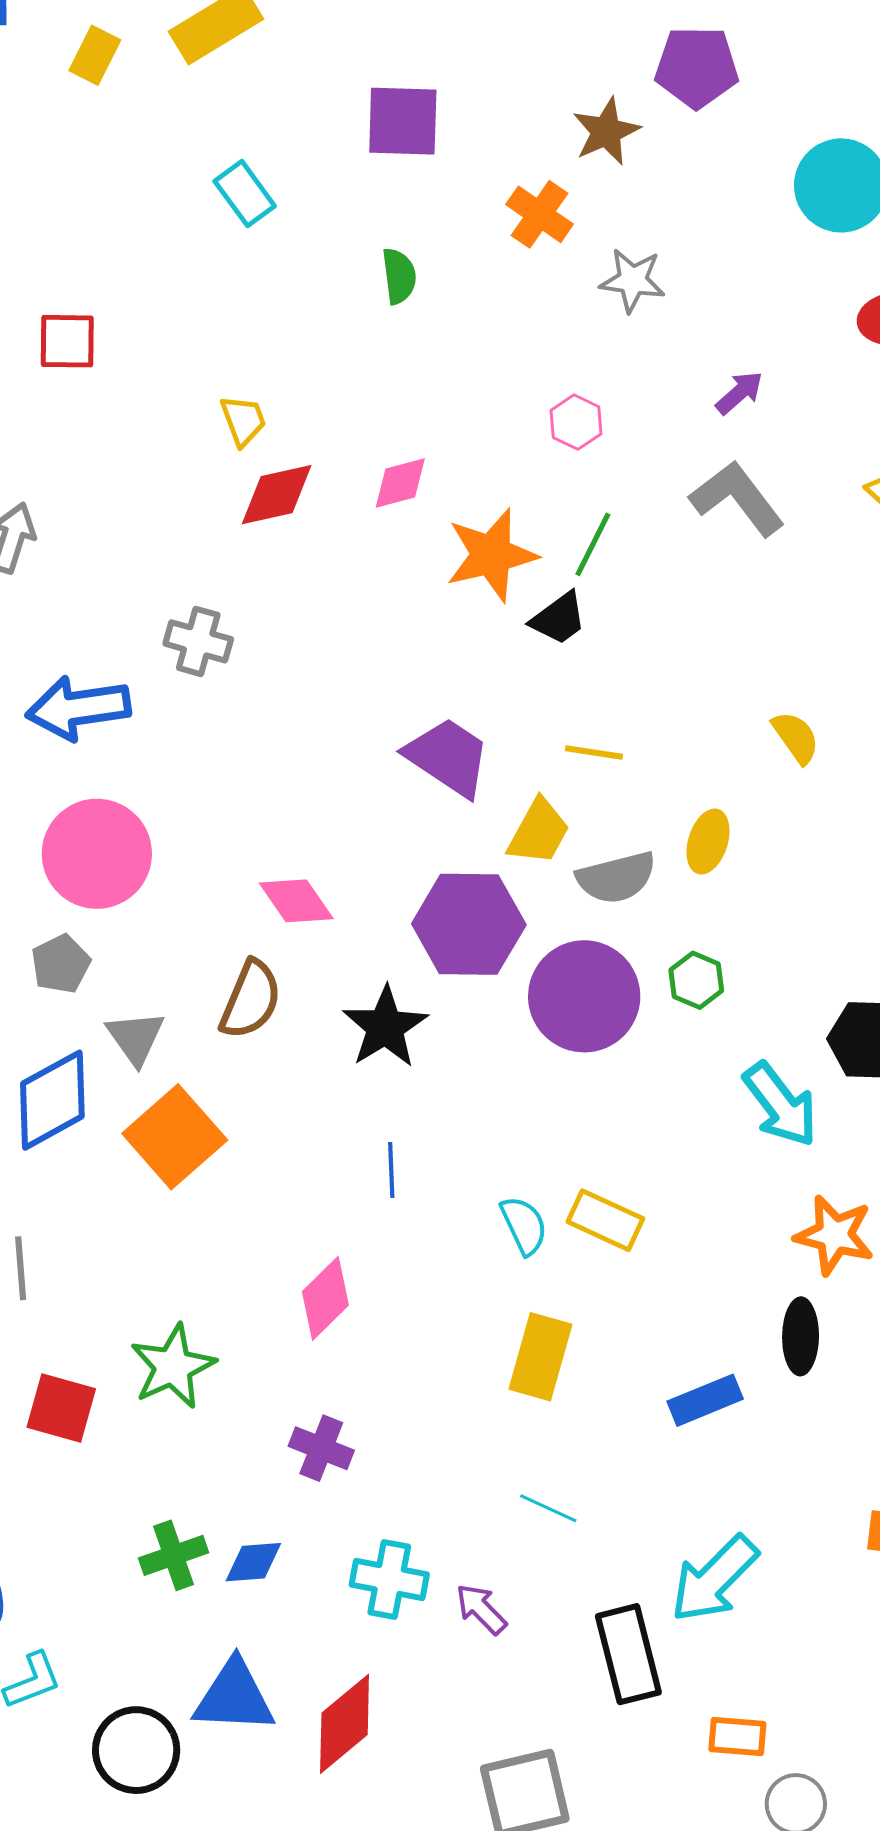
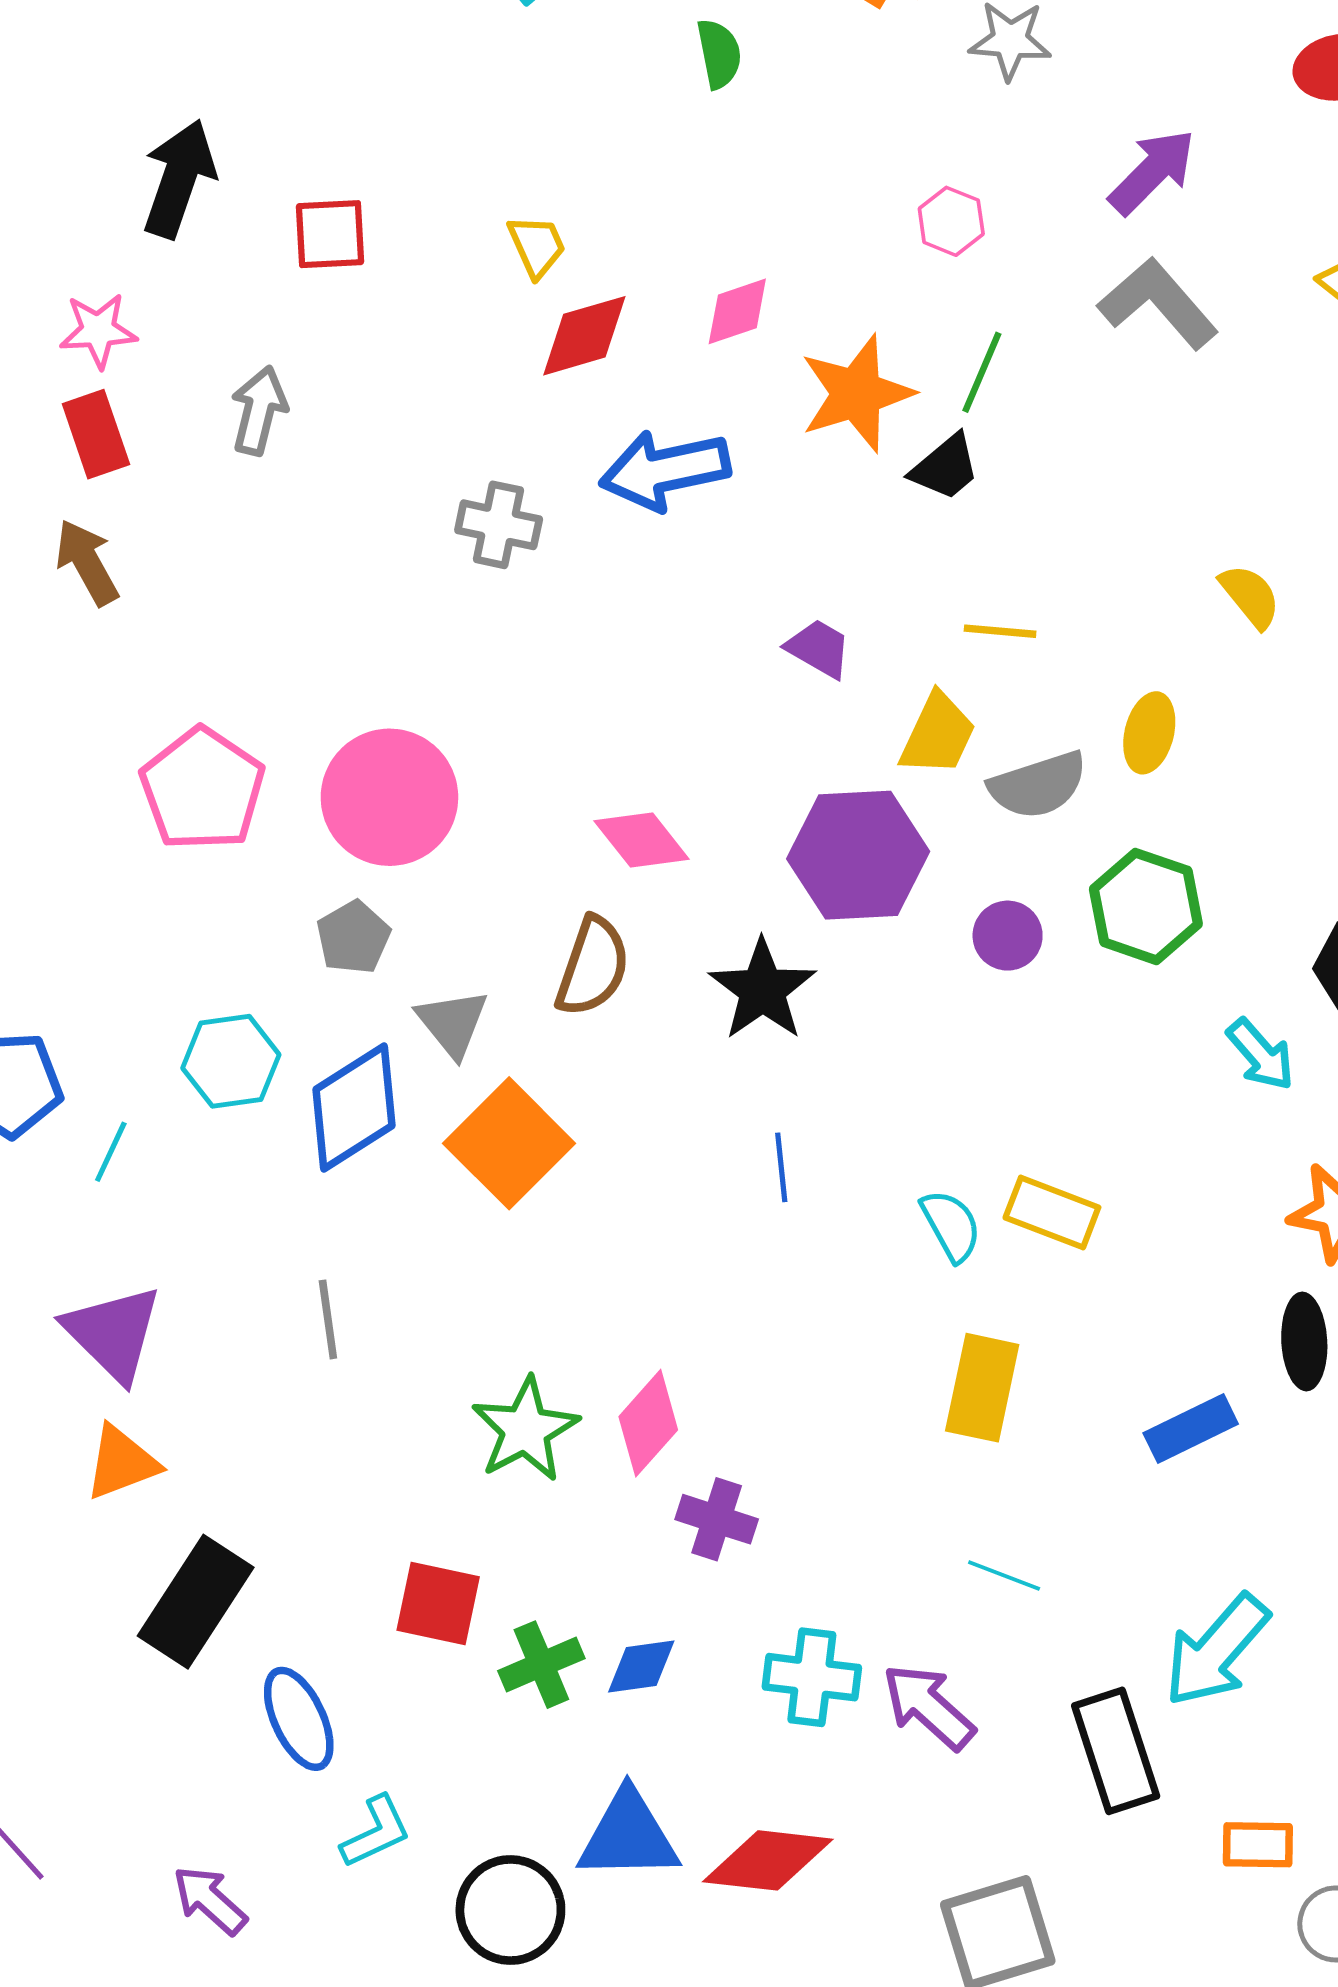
red square: (67, 341) -> (330, 234), moved
purple arrow: (739, 393) -> (1152, 172), size x1.5
blue arrow: (78, 708) -> (665, 470), moved
purple trapezoid: (448, 757) -> (819, 648), size x0.6
green hexagon: (696, 980) -> (1146, 906), size x1.6
purple circle: (584, 996) -> (1008, 936), size x0.5
cyan arrow: (780, 1105) -> (1261, 1055), size x0.7
pink diamond: (325, 1298) -> (648, 1423), moved
red square: (61, 1408) -> (438, 1604), moved
purple arrow: (481, 1609) -> (929, 1707), size x1.4
red diamond: (345, 1724) -> (768, 1860), turned 50

